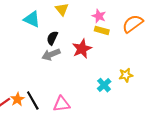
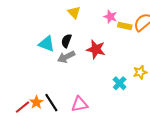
cyan triangle: (32, 19) -> (47, 44), moved
yellow rectangle: (102, 30) -> (125, 26), moved
red star: (82, 49) -> (96, 49), turned -30

